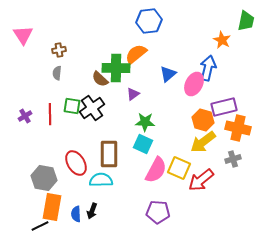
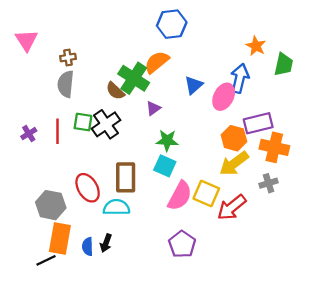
green trapezoid: (246, 21) -> (284, 64), moved
green cross: (116, 68) -> (134, 78), turned 32
gray semicircle: (57, 73) -> (66, 84), size x1.6
purple pentagon: (158, 212) -> (182, 244), turned 30

